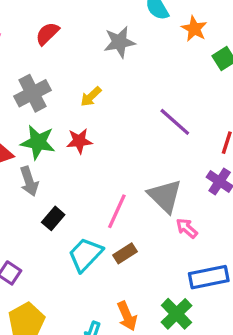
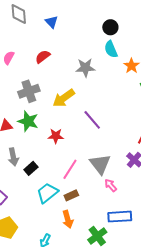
yellow arrow: (91, 97) -> (64, 98), size x1.6
purple line: (175, 122) -> (92, 120), moved
red star: (79, 141) -> (56, 136), moved
gray arrow: (29, 181) -> (13, 157), moved
orange arrow: (127, 316) -> (68, 219), moved

